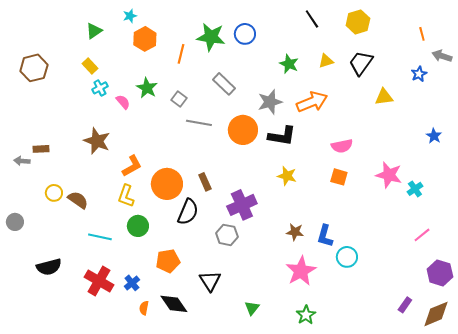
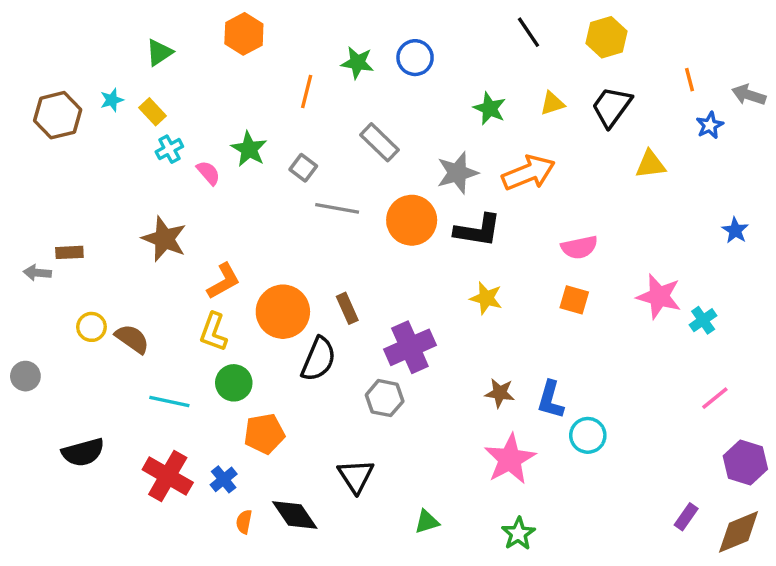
cyan star: (130, 16) -> (112, 100), moved
orange line: (422, 34) -> (689, 80), moved
green star: (211, 37) -> (357, 63), size x0.7
orange hexagon: (145, 39) -> (244, 34), moved
orange pentagon: (168, 261) -> (264, 434), moved
green triangle: (252, 308) -> (427, 522), turned 35

